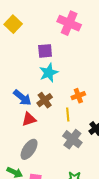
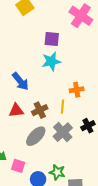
brown cross: (45, 100) -> (40, 110), moved
red triangle: (29, 119) -> (16, 111), moved
gray ellipse: (29, 149) -> (36, 136), moved

